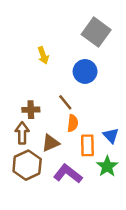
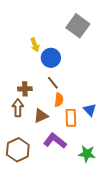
blue circle: (85, 71) -> (51, 58), moved
brown hexagon: (27, 165) -> (18, 150), moved
green star: (107, 166) -> (87, 154), moved, turned -30

